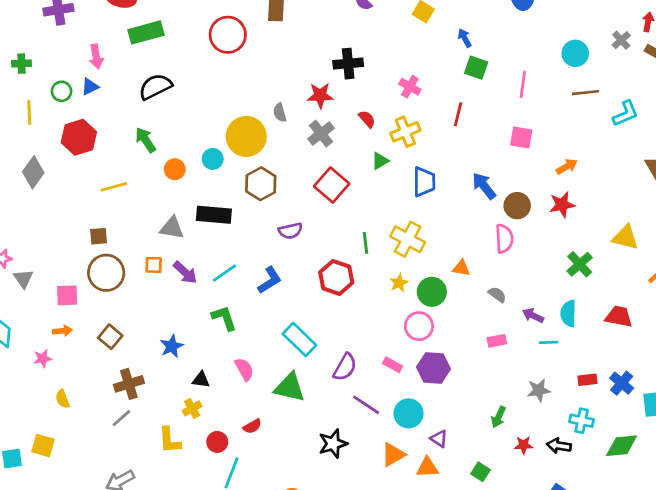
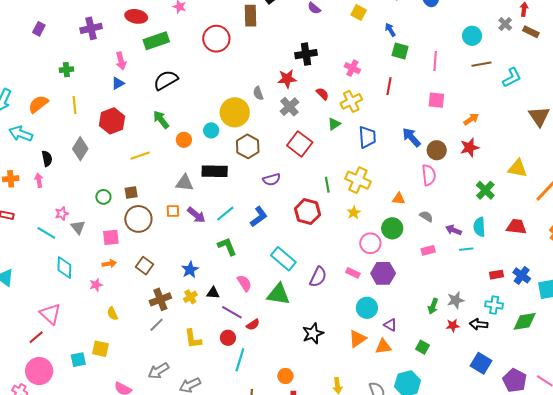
green circle: (62, 91) -> (103, 197), moved
green circle: (432, 292) -> (392, 228), moved
gray star: (539, 390) -> (456, 300), moved
purple line: (366, 405) -> (232, 312), moved
yellow cross: (192, 408) -> (190, 297), moved

